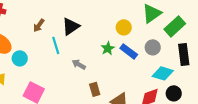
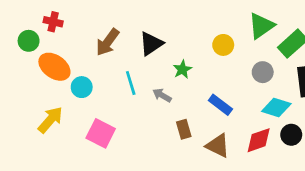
brown arrow: (39, 25) -> (108, 42), size x1.5
cyan line: (56, 45) -> (131, 83), moved
green star: (108, 48) -> (182, 69), moved
blue rectangle: (129, 51) -> (220, 105), moved

